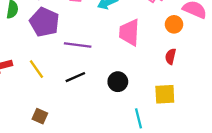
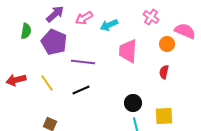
black circle: (118, 82) -> (133, 103), moved
yellow square: (165, 94) -> (164, 116), moved

